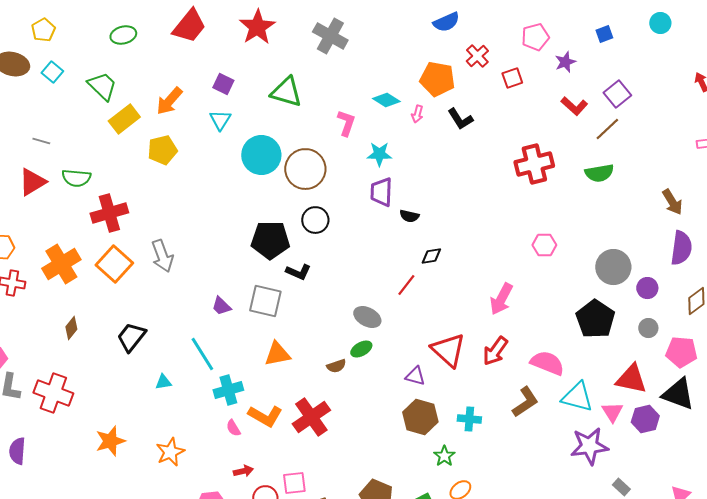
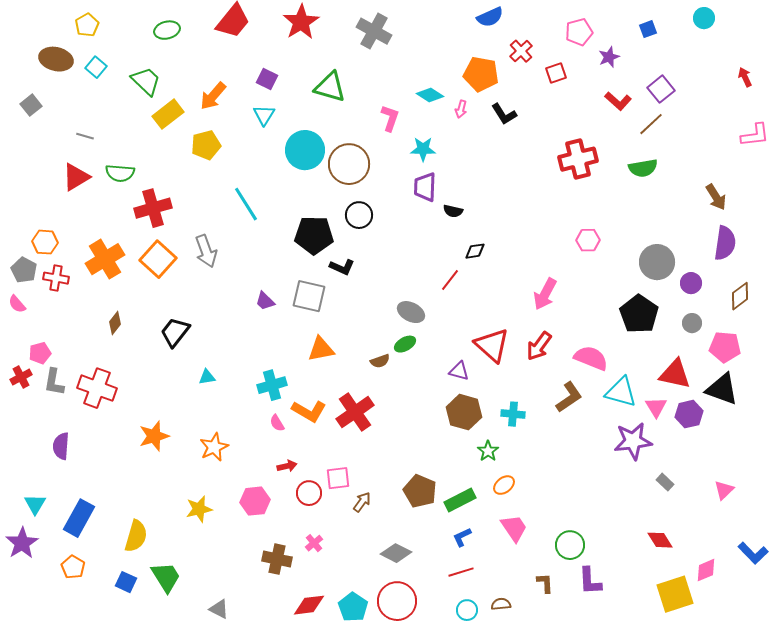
cyan line: (202, 354) -> (246, 204), moved

